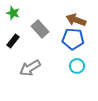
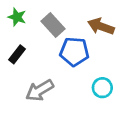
gray rectangle: (40, 29) -> (53, 25), moved
blue pentagon: (73, 39) -> (74, 52), moved

